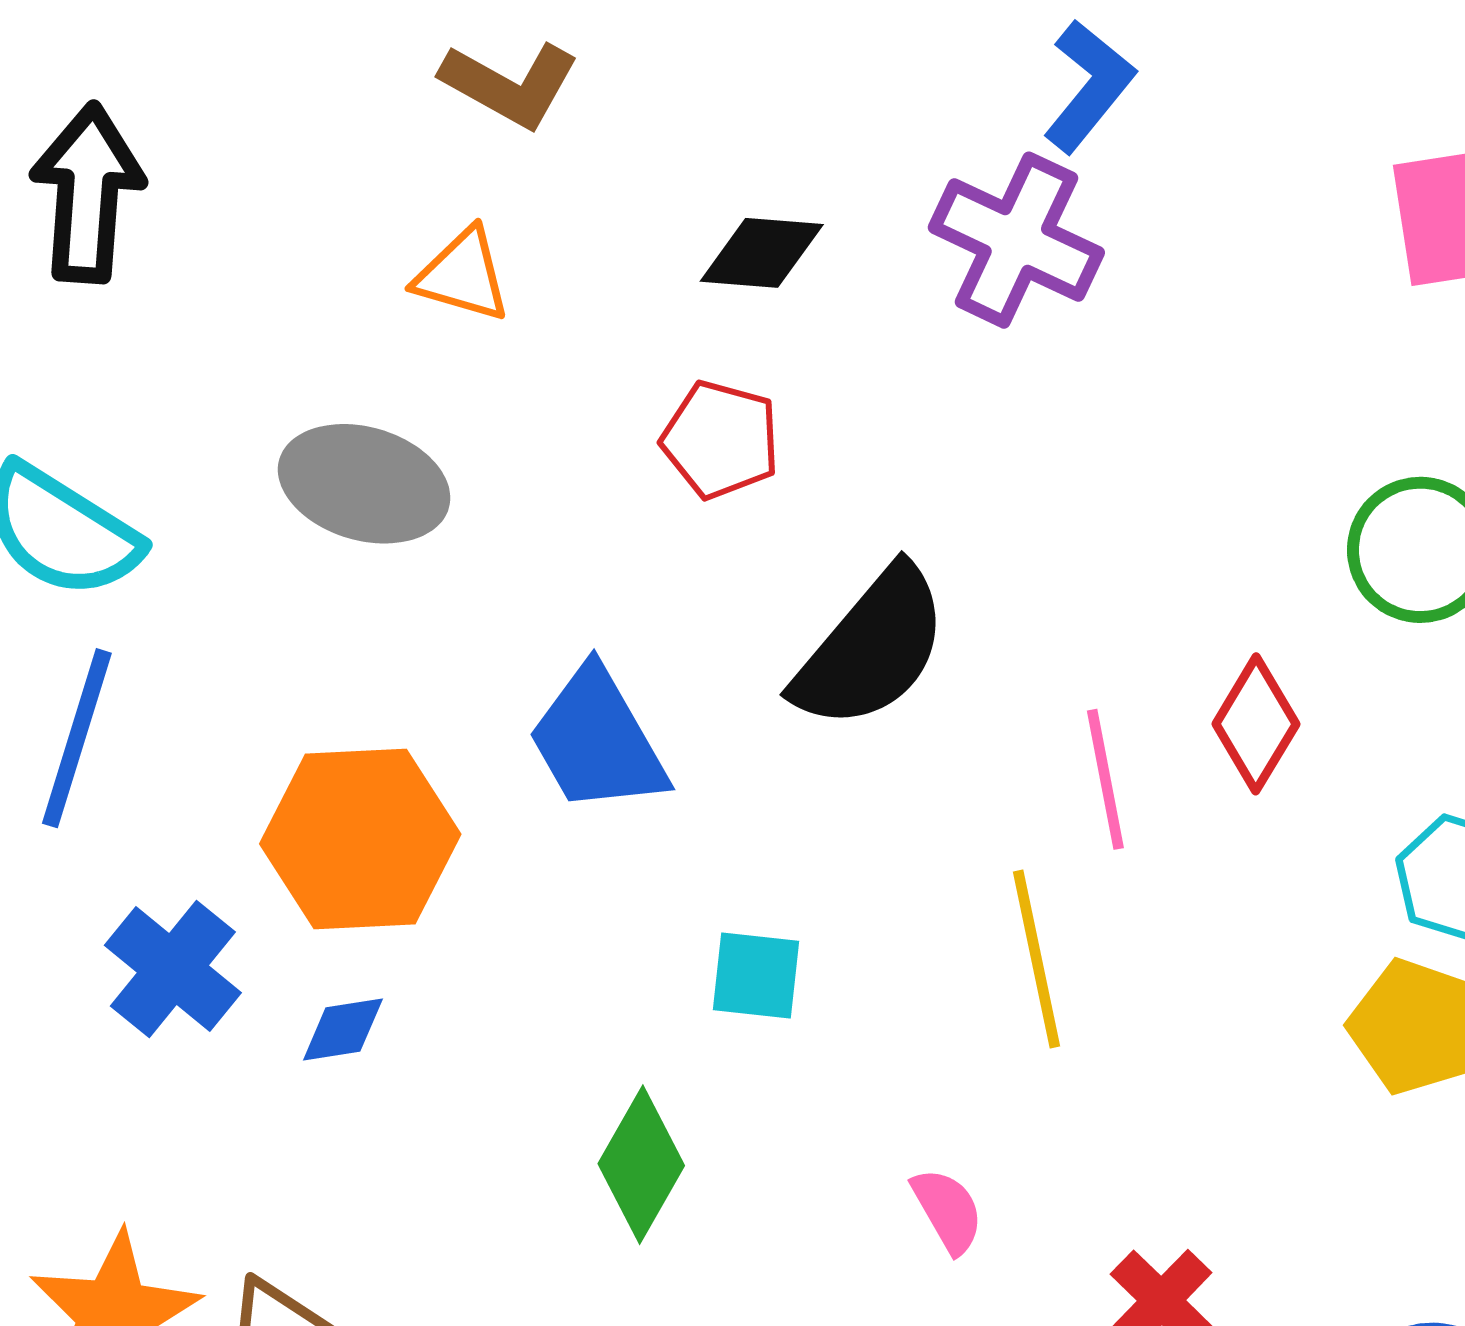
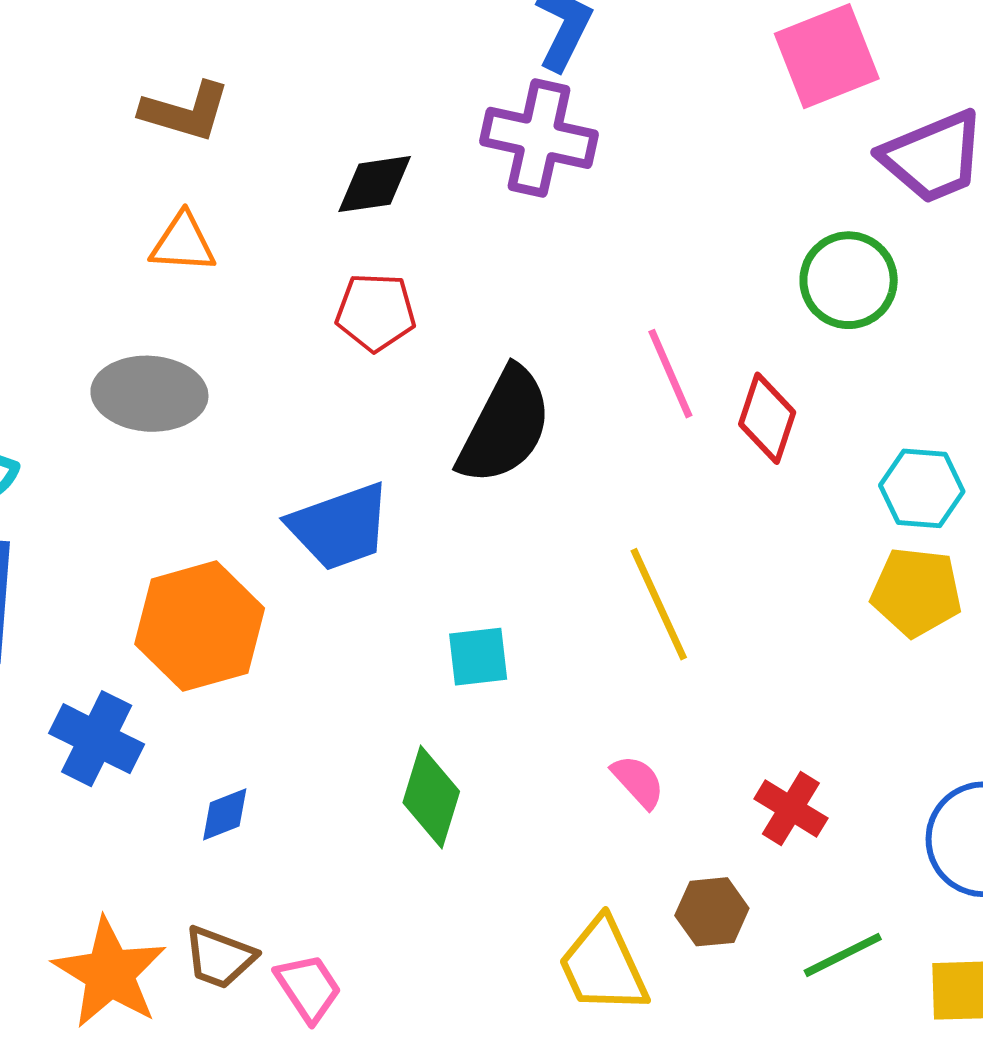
blue trapezoid: (597, 741) -> (340, 527), turned -67
pink line: (1105, 779) -> (670, 374), moved
blue diamond: (343, 1029) -> (225, 814), moved

